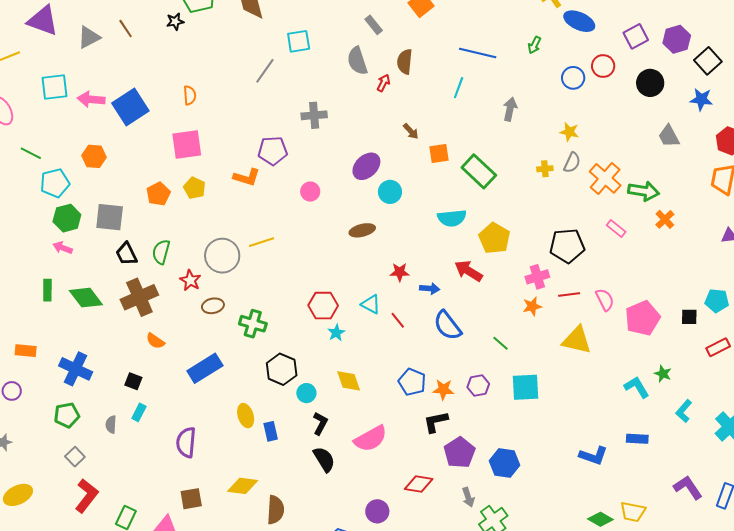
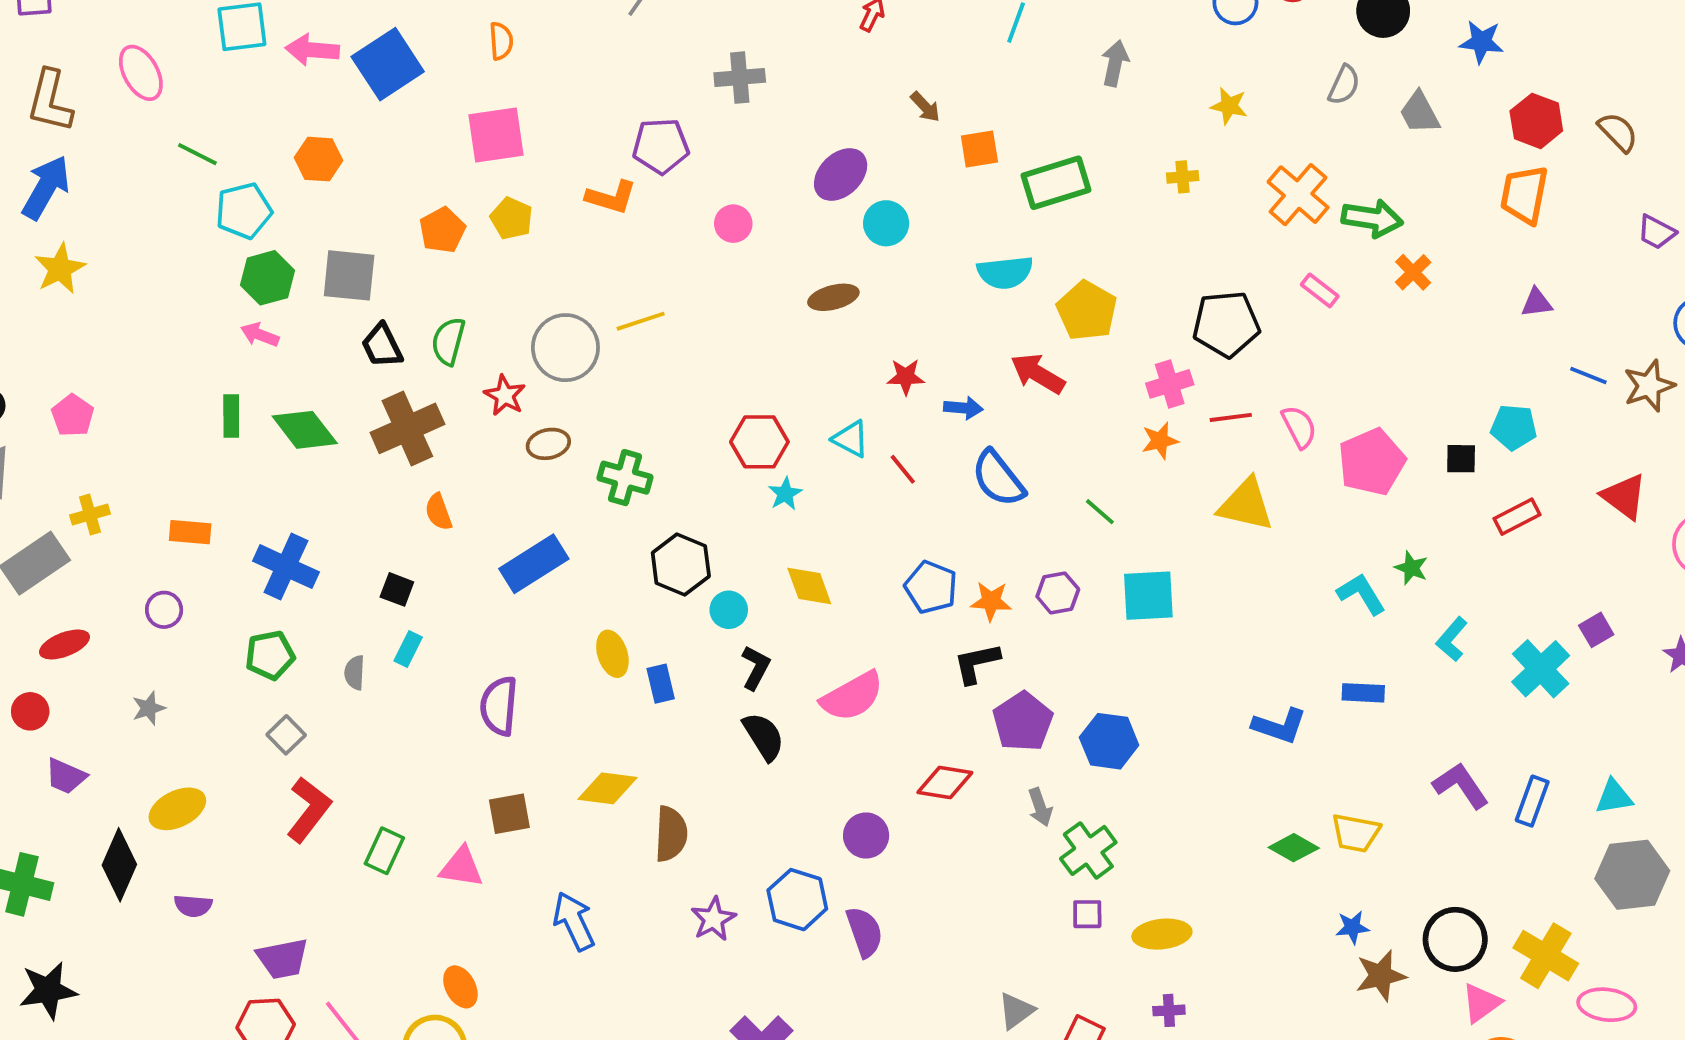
gray semicircle: (572, 163) -> (1344, 85), moved
green rectangle: (479, 171) -> (1056, 183), turned -60
orange semicircle: (155, 341) -> (438, 512), turned 36

